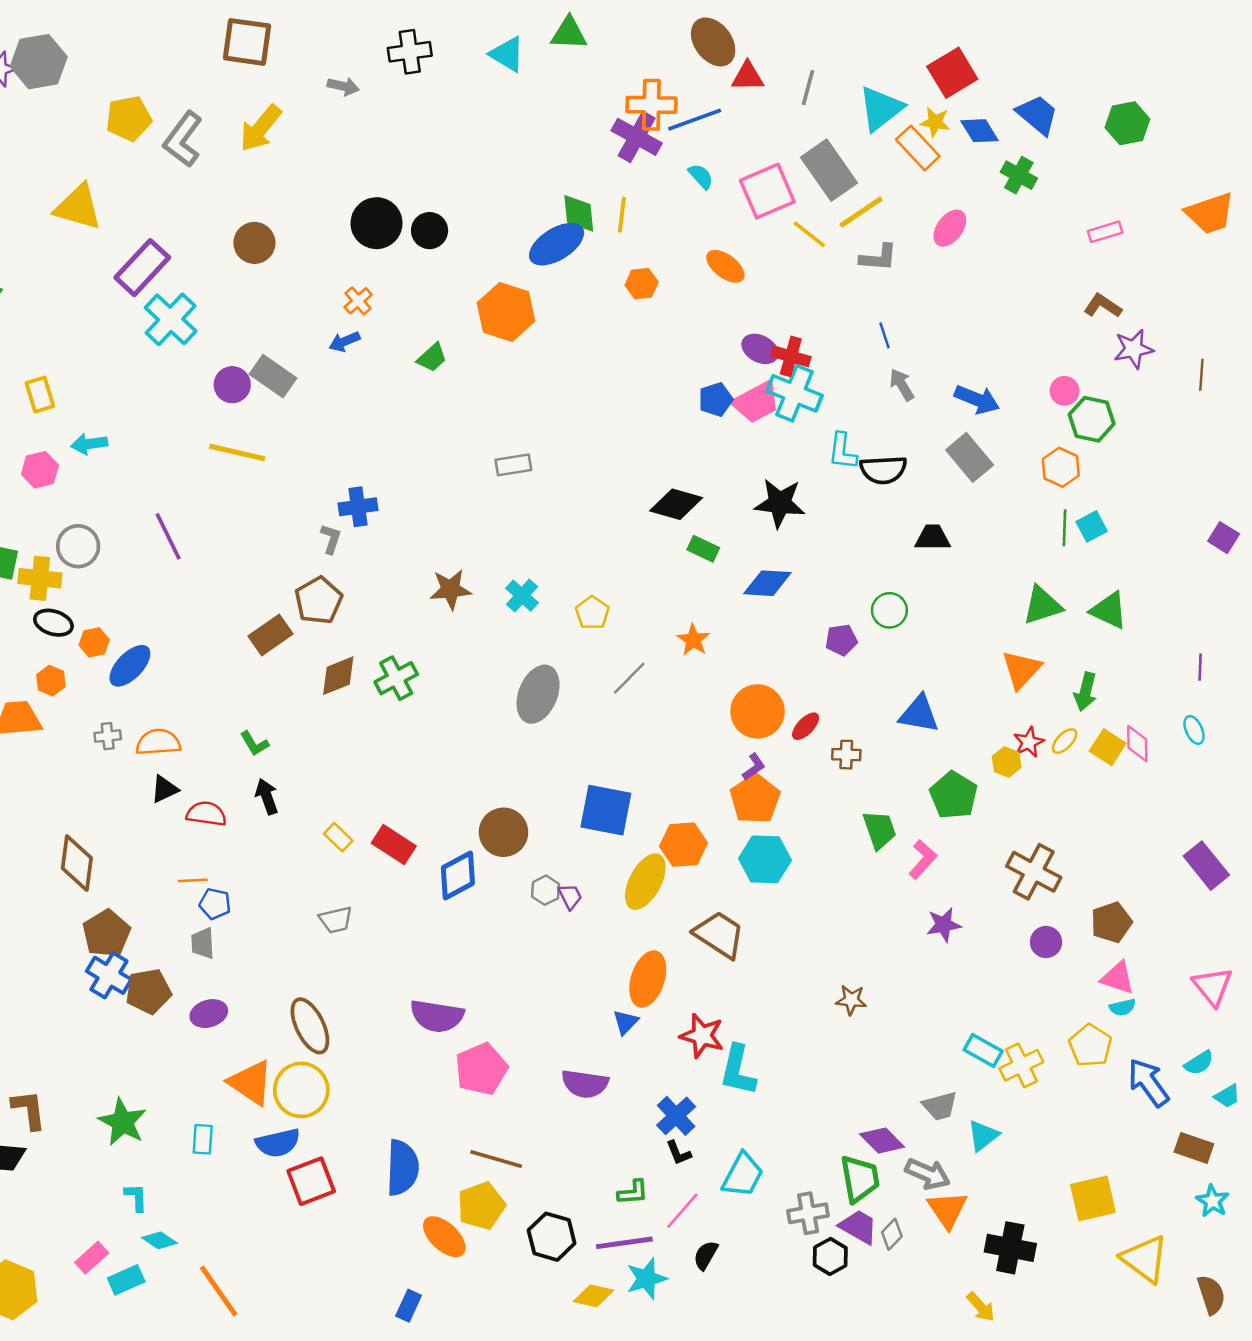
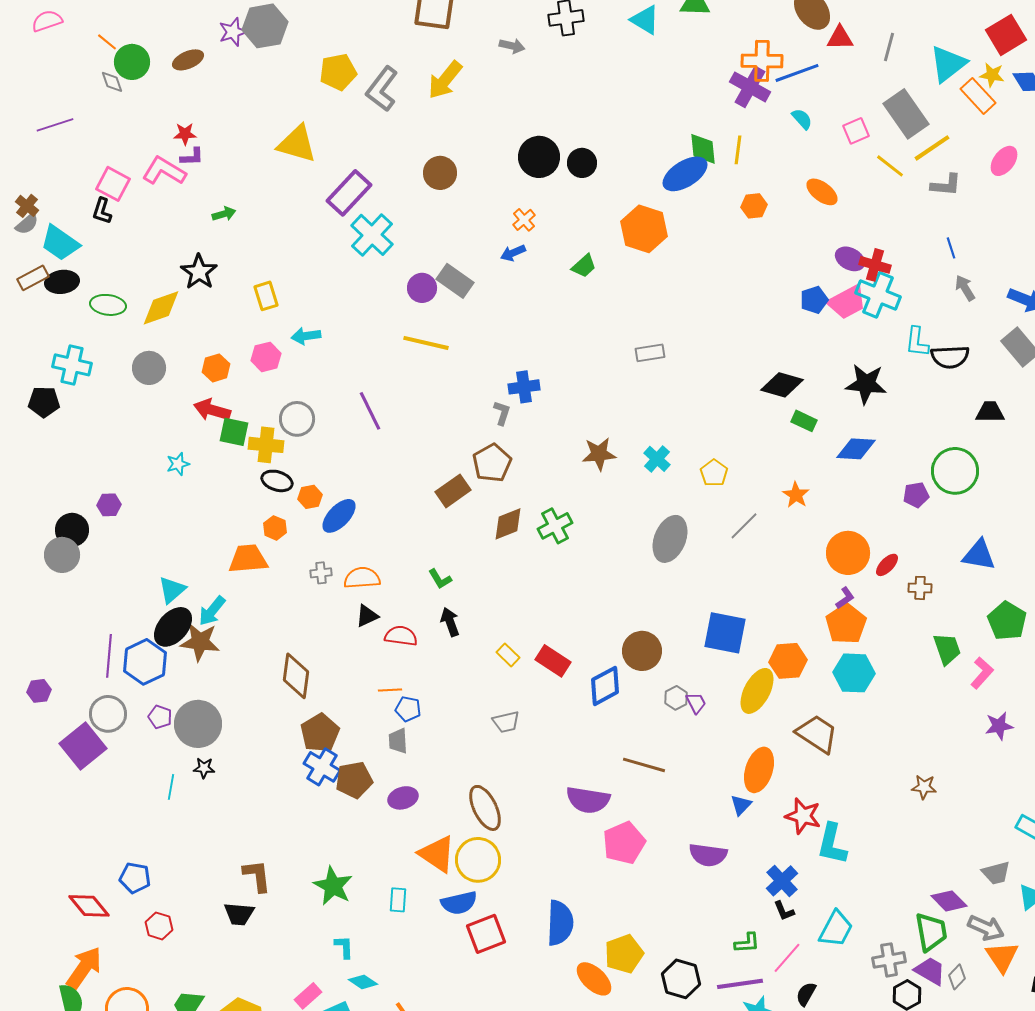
pink square: (767, 191) -> (856, 131), size x0.6
green circle: (889, 610) -> (955, 471), size x1.6
brown line: (496, 1159) -> (644, 765), moved

